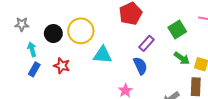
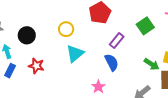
yellow circle: (81, 31) -> (66, 29), moved, size x0.6
cyan triangle: (103, 55) -> (75, 54), turned -42
green arrow: (182, 58) -> (152, 64), moved

